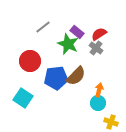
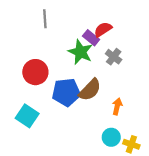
gray line: (43, 27) -> (45, 19), moved, turned -56
red semicircle: (99, 34) -> (103, 29), moved
cyan circle: (98, 103) -> (111, 137), moved

